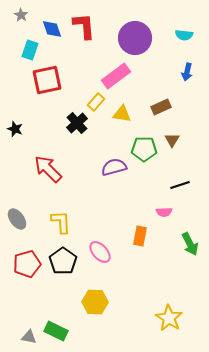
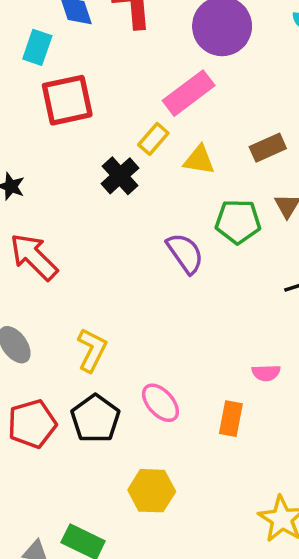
purple semicircle: (114, 167) -> (185, 253), turned 70
red arrow: (48, 169) -> (34, 257), moved
pink semicircle: (164, 212) -> (266, 373), moved
yellow L-shape: (61, 222) -> (92, 350), turned 30
orange rectangle: (140, 236) -> (231, 419), moved

